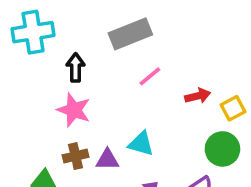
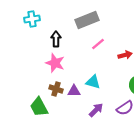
cyan cross: (33, 32) -> (32, 19), size x0.7
brown cross: (76, 156) -> (56, 89), turned 32

